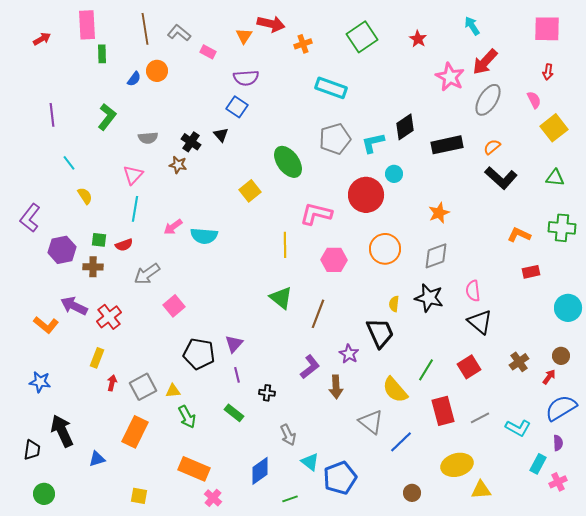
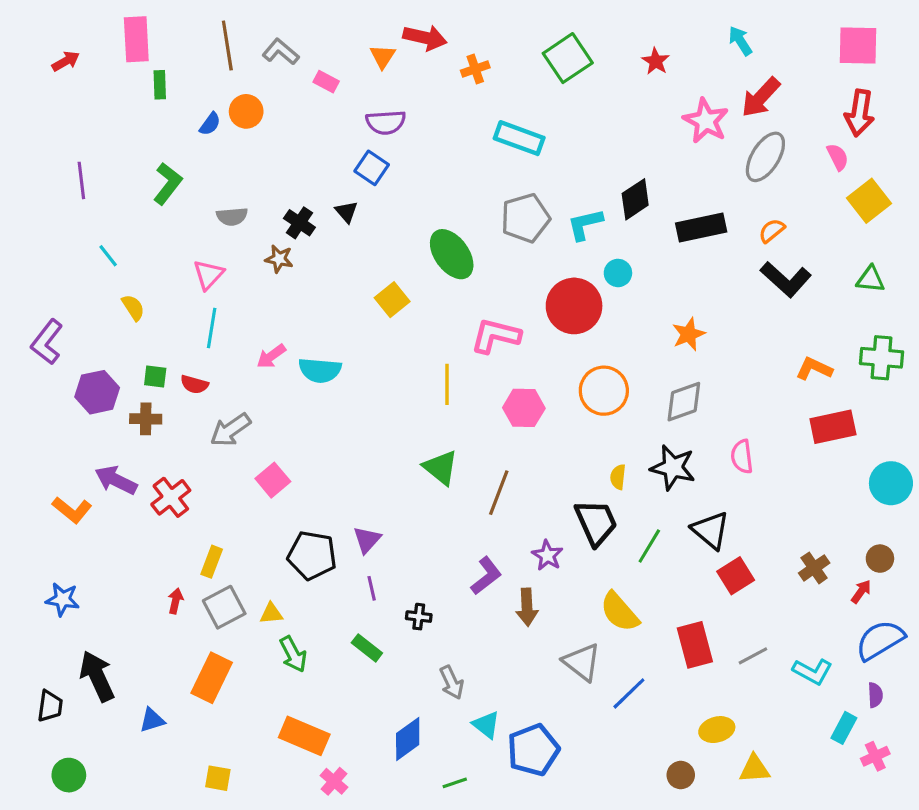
red arrow: (548, 72) -> (860, 113), size x1.8
red semicircle: (124, 245) -> (194, 384), turned 36
red rectangle: (531, 272) -> (833, 427), size x1.6
black triangle: (480, 322) -> (711, 530), moved
yellow rectangle: (97, 358) -> (212, 562), moved
green line: (426, 370) -> (649, 546), moved
yellow ellipse: (457, 465) -> (717, 730), size x0.7
brown circle: (412, 493) -> (681, 775), moved

